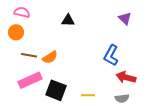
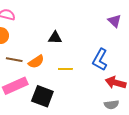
black triangle: (68, 20) -> (55, 38), moved
yellow line: (88, 95) -> (65, 69), moved

